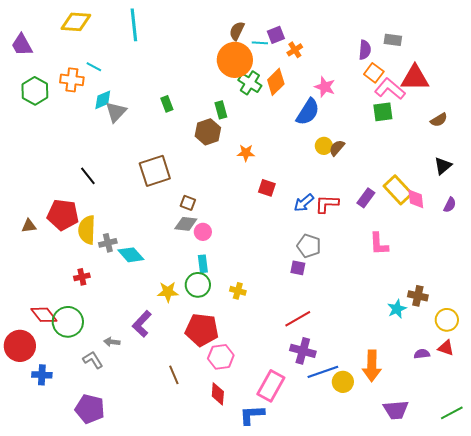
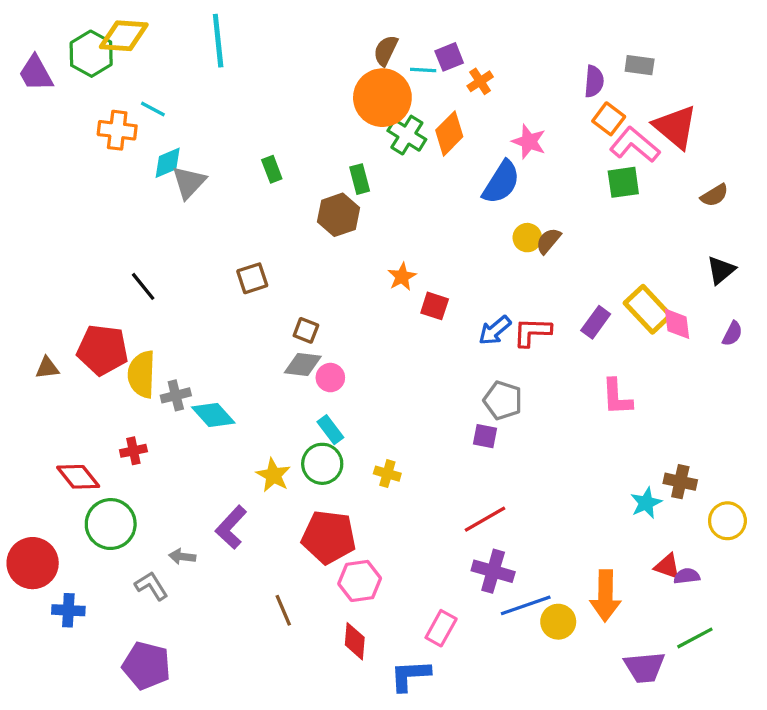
red triangle: (415, 78) -> (675, 127), turned 40
green hexagon: (35, 91) -> (91, 54), moved
orange star: (246, 153) -> (402, 277), moved, turned -30
brown square: (155, 171) -> (252, 278), size x0.6
cyan rectangle: (203, 264) -> (330, 430), turned -30
yellow star: (168, 292) -> (273, 475), turned 30
red diamond: (44, 315) -> (78, 477), moved
red triangle: (446, 348) -> (667, 566), moved
pink rectangle: (271, 386) -> (441, 628), size x0.7
green line: (452, 413) -> (695, 638), moved

